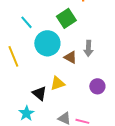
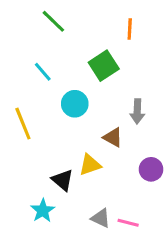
cyan circle: (47, 43) -> (75, 104), size x0.7
brown triangle: (70, 57) -> (113, 137), moved

